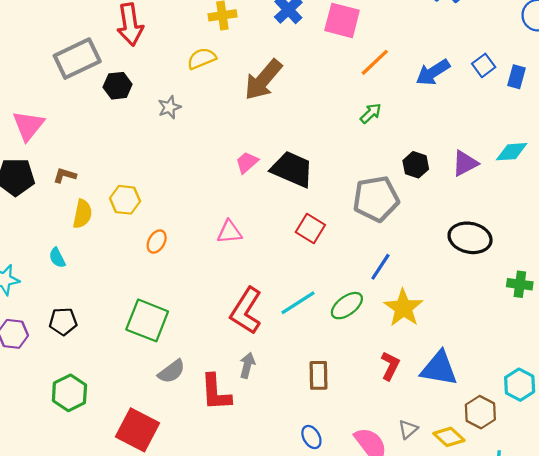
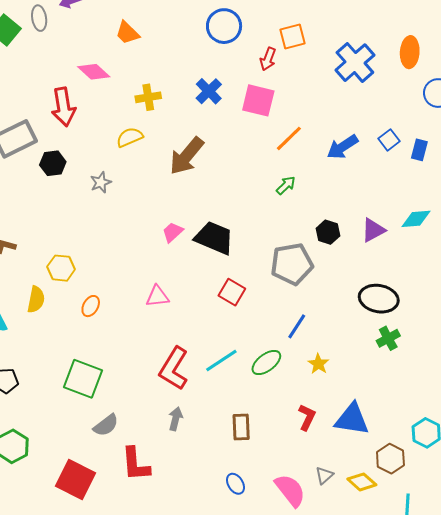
yellow semicircle: (82, 214) -> (36, 299), moved
green cross: (520, 284) -> (388, 338), moved, turned -35
yellow star: (403, 308) -> (318, 364), size x0.6
red L-shape: (216, 392) -> (136, 464), moved

